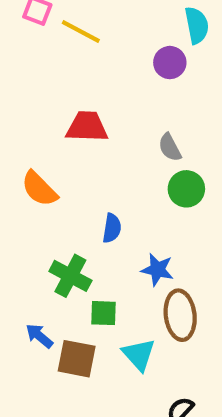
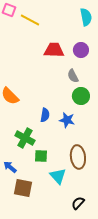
purple circle: (170, 63) -> (81, 50), moved
red trapezoid: (87, 127) -> (54, 50), moved
blue star: (157, 270) -> (67, 120), moved
brown square: (77, 359) -> (23, 188), moved

